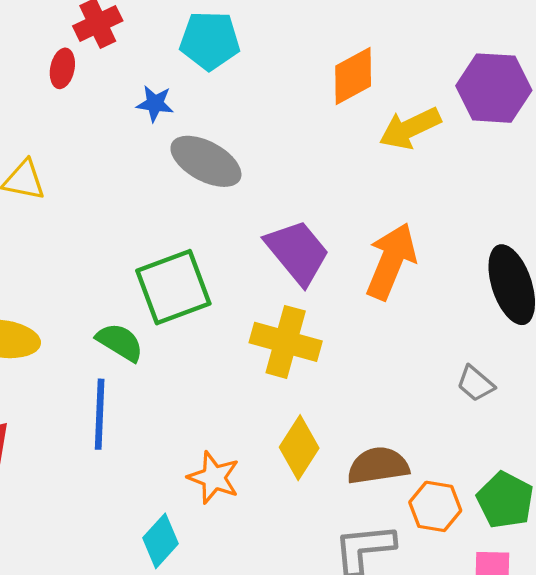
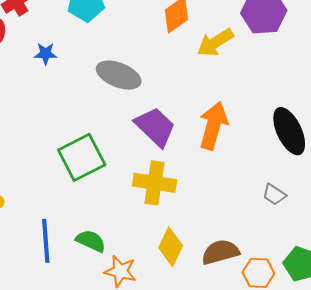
blue star: (155, 104) -> (46, 54), moved
gray ellipse: (206, 161) -> (119, 75), moved
green semicircle: (120, 342) -> (91, 241), moved

